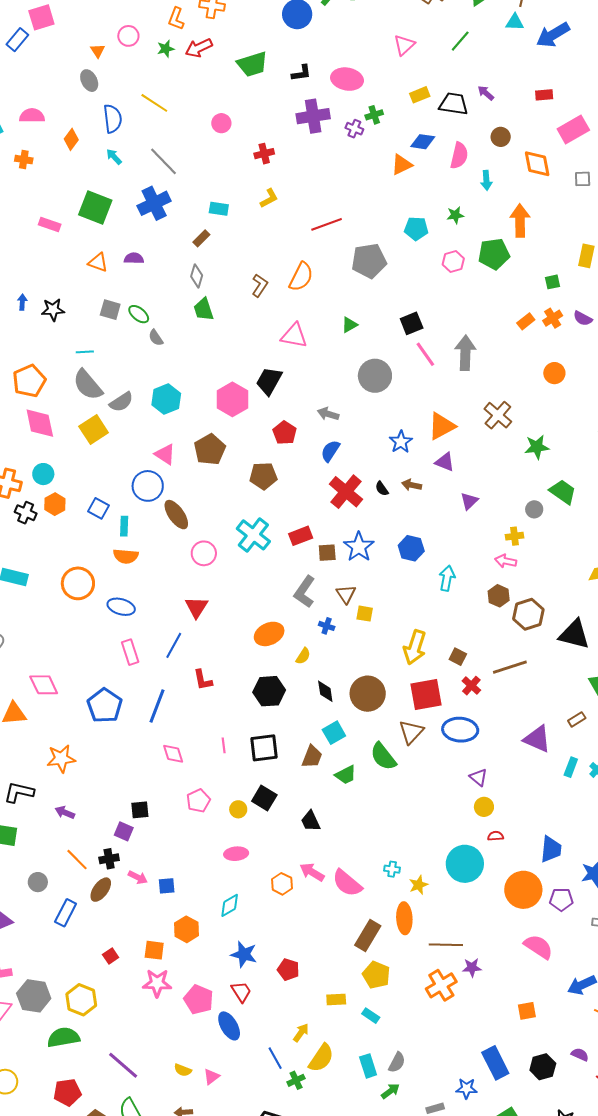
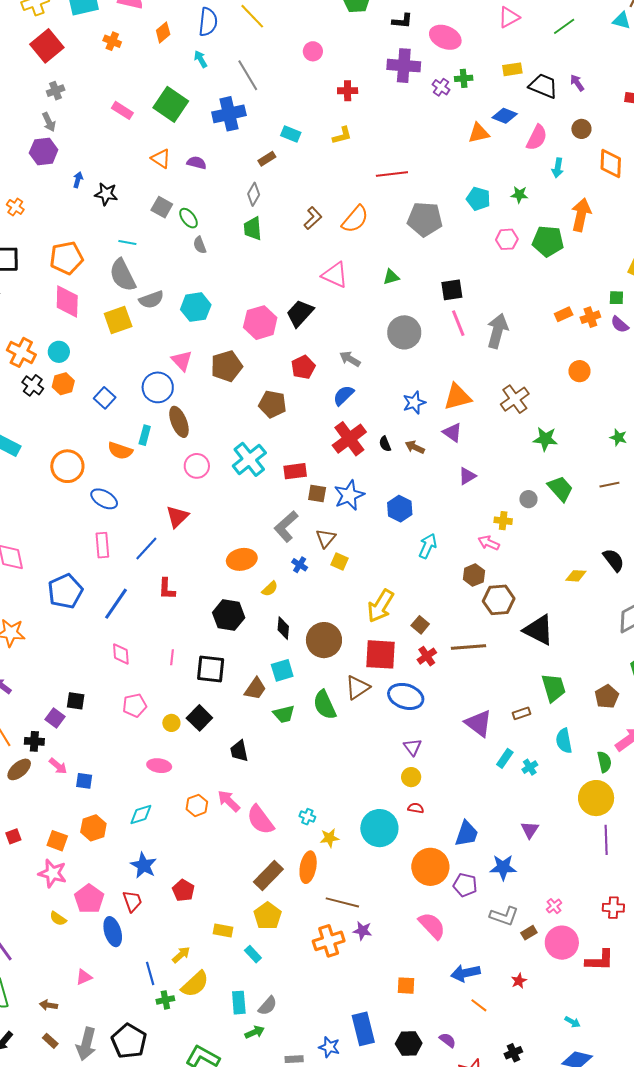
green square: (552, 282) -> (616, 298), moved
cyan rectangle: (124, 526) -> (145, 435), moved
yellow semicircle: (183, 1070) -> (58, 919), moved

